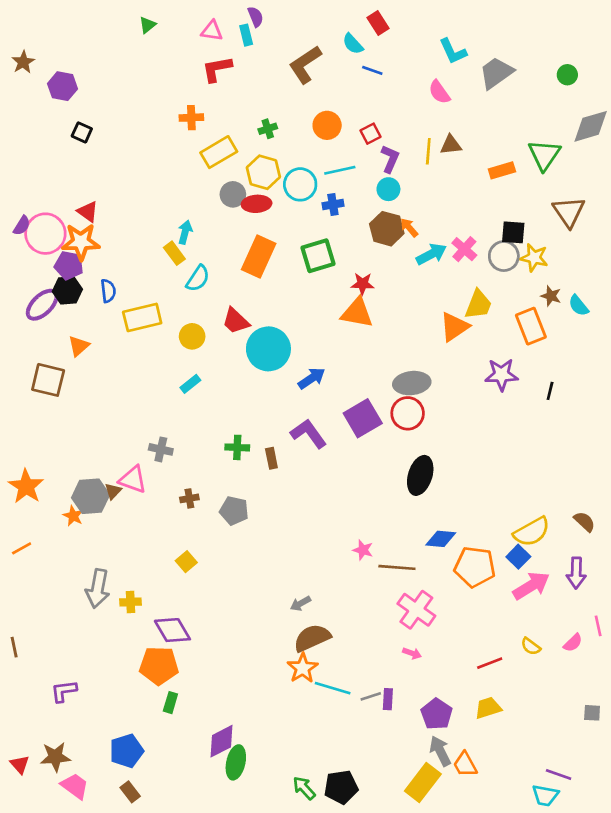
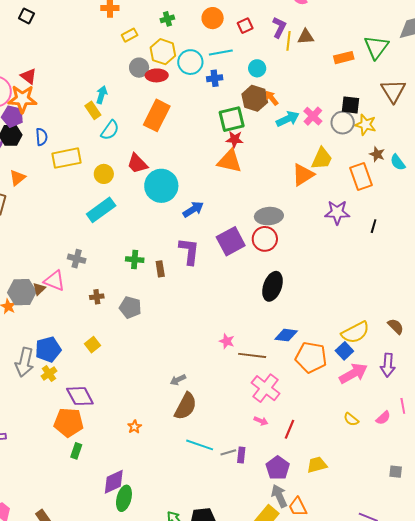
yellow rectangle: (219, 152) -> (130, 35), size x0.6
purple L-shape: (390, 159) -> (279, 27), moved
green square: (318, 256) -> (232, 119), moved
cyan rectangle: (190, 384) -> (101, 210), size x1.8
purple L-shape: (309, 434) -> (189, 251), turned 40
yellow cross: (130, 602) -> (49, 374), turned -35
brown semicircle: (312, 638) -> (186, 406), turned 140
red line: (490, 663) -> (290, 429), moved, turned -48
orange star: (303, 668) -> (134, 427), moved, size x0.6
blue pentagon: (127, 751) -> (48, 349), moved

